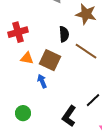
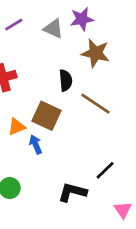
orange triangle: (27, 58) -> (17, 127), moved, turned -32
black L-shape: (69, 116) -> (72, 192), turned 70

